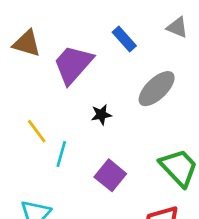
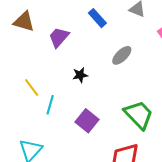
purple trapezoid: (73, 64) -> (59, 37), size x0.7
gray ellipse: (157, 89) -> (122, 55), size x0.7

